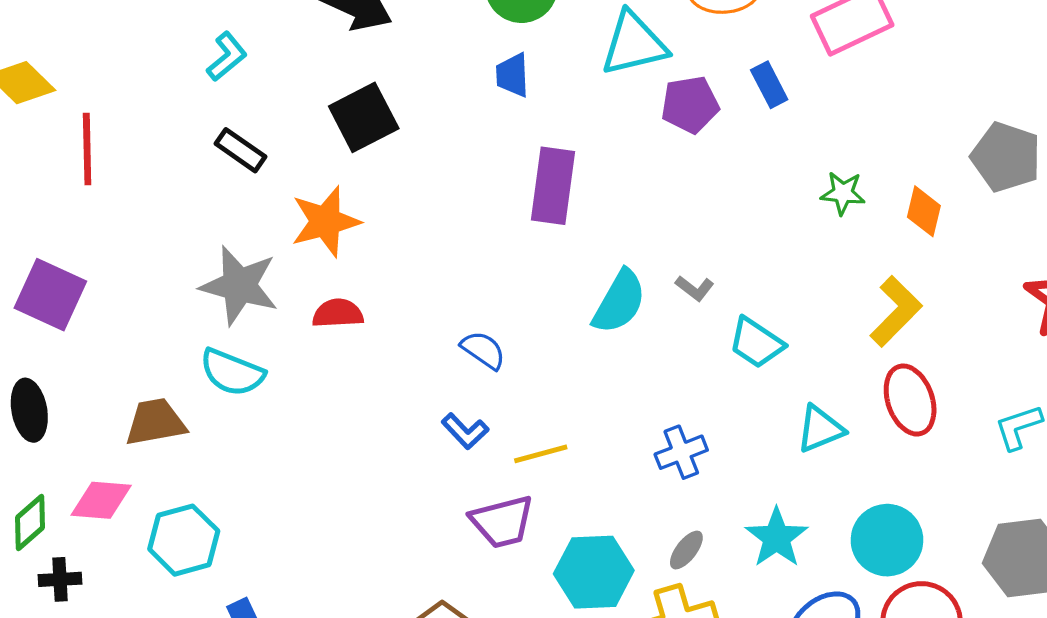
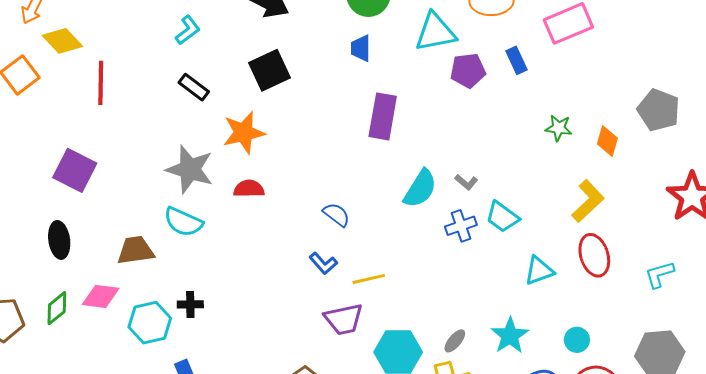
blue cross: (681, 452) -> (461, 226), moved
cyan circle: (887, 540) -> (577, 340), size x0.6
black cross: (60, 579) -> (190, 304), moved

